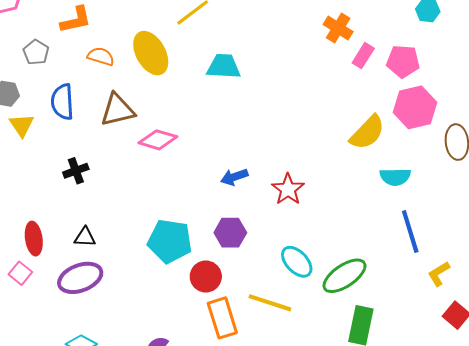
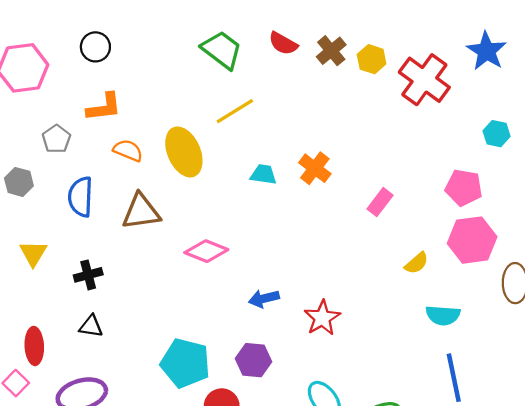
orange cross: (338, 28) -> (315, 168), moved
pink rectangle: (363, 56) -> (380, 202), moved
cyan trapezoid: (224, 66) -> (264, 174), size x0.7
yellow triangle: (22, 125) -> (33, 253), moved
yellow semicircle: (367, 133) -> (417, 263), size x0.6
pink diamond: (158, 140) -> (206, 251), moved
black triangle: (85, 237) -> (91, 326), moved

